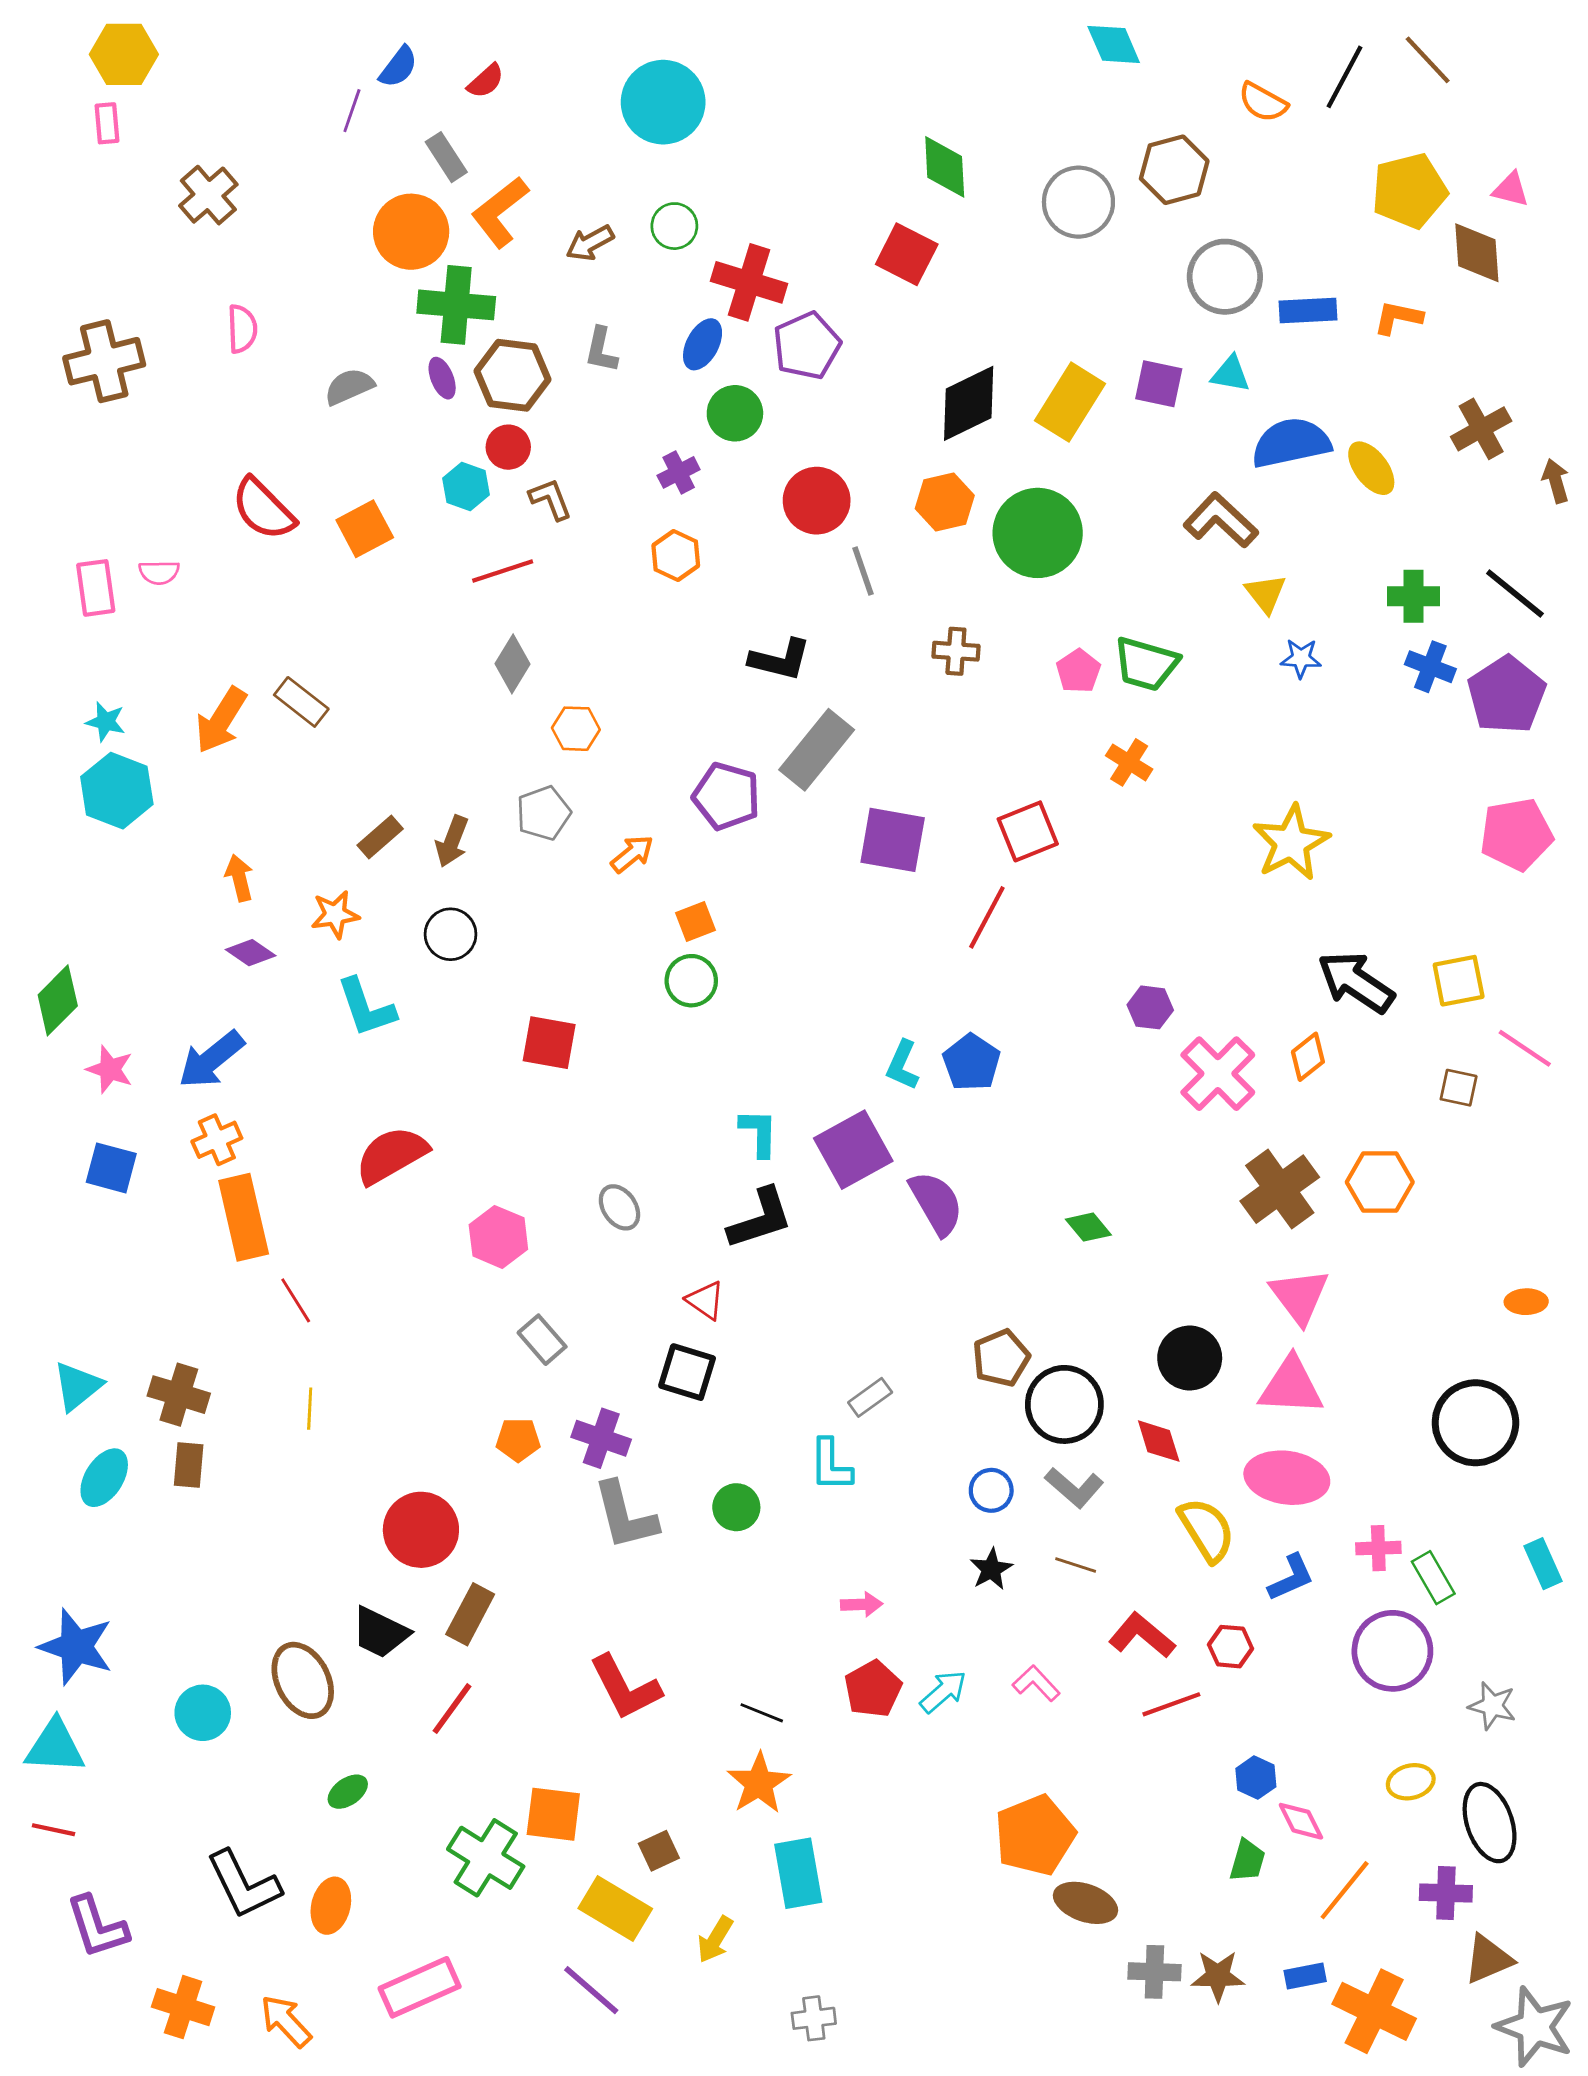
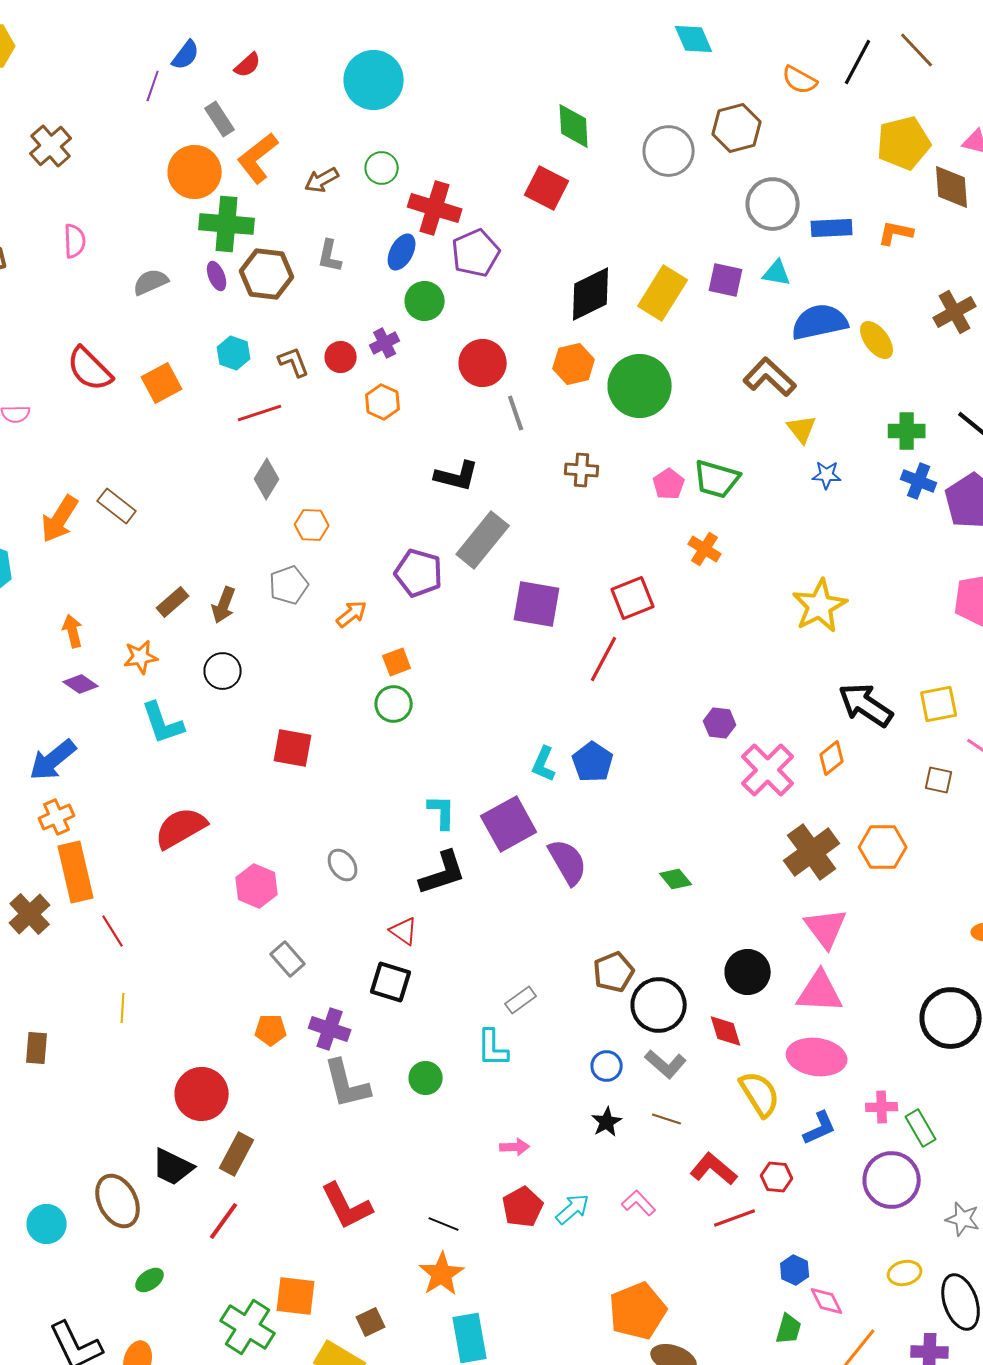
red circle: (508, 447) -> (341, 357), moved
brown cross: (179, 1395) -> (30, 914), moved, turned 30

